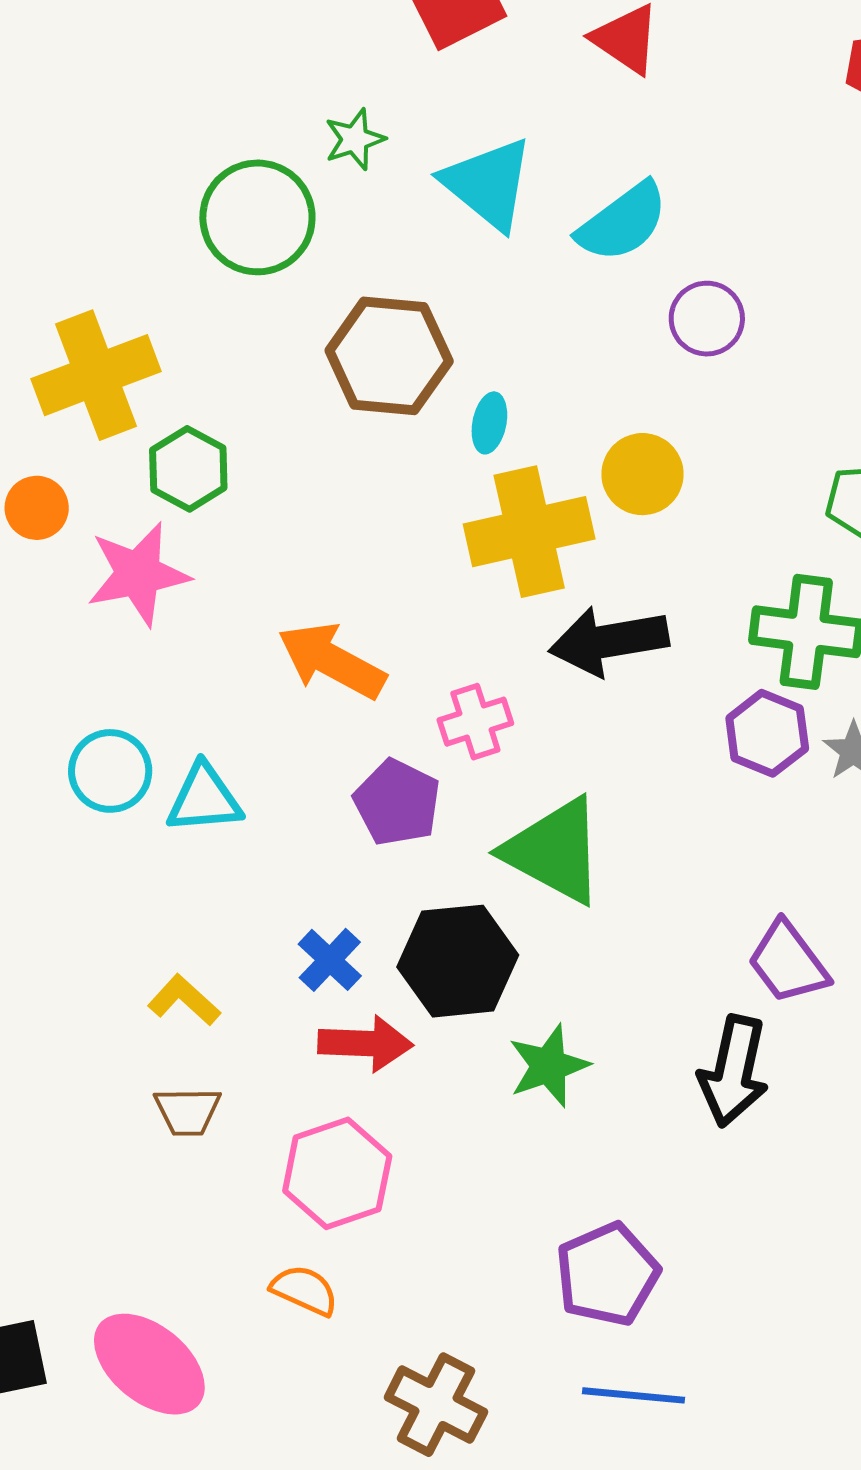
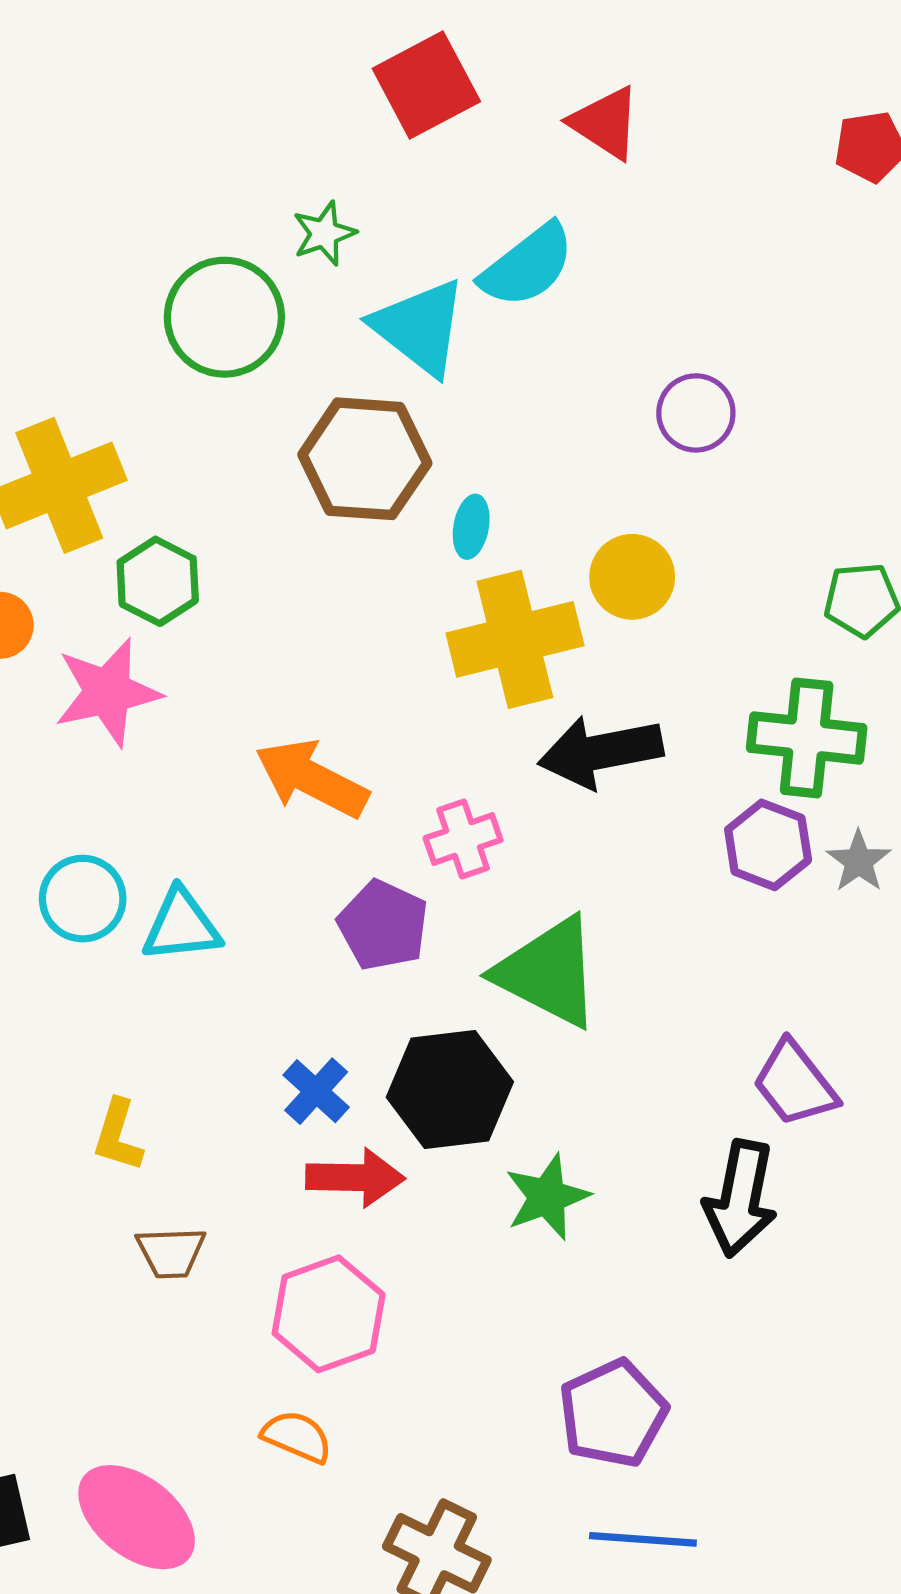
cyan triangle: (488, 184) -> (420, 327), moved
cyan semicircle: (623, 222) -> (527, 266), moved
yellow L-shape: (184, 1000) -> (118, 1135), moved, turned -114

